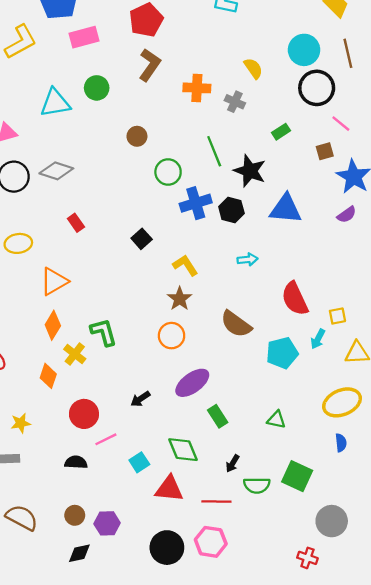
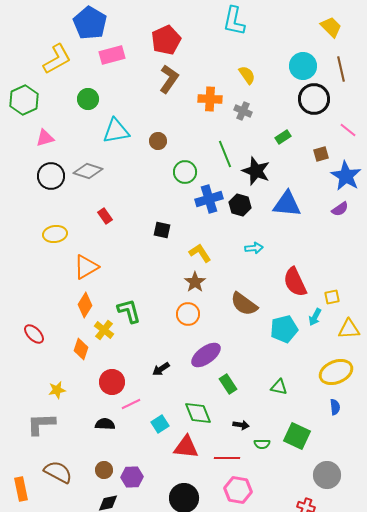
yellow semicircle: (253, 68) -> (247, 75), moved
green circle: (97, 88) -> (88, 99), moved
cyan triangle: (55, 103) -> (116, 131), moved
pink line: (341, 124) -> (348, 130), moved
black square: (142, 239) -> (162, 230), turned -36
black arrow: (233, 463) -> (241, 425), turned -112
green semicircle: (257, 485) -> (262, 444), size x0.7
pink hexagon: (211, 542) -> (238, 490), moved

